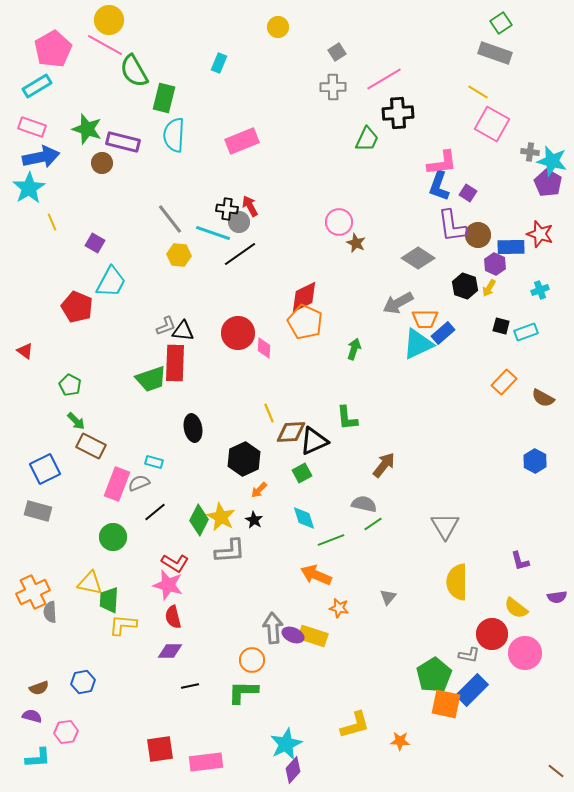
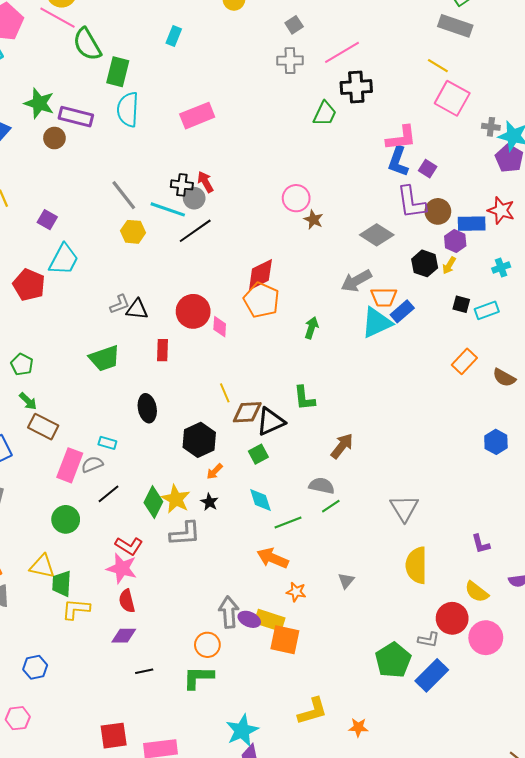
red rectangle: (175, 363) -> (163, 350), moved, size x0.6
orange square: (446, 704) -> (285, 640), moved

